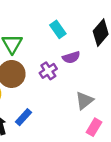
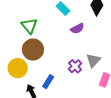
purple cross: (48, 71) -> (75, 66), moved

